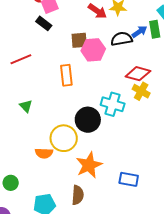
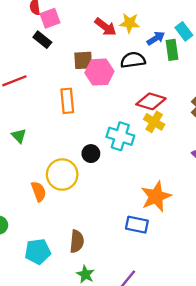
blue arrow: (139, 32) -> (156, 38), moved
black circle: (88, 120) -> (91, 154), size x0.6
orange semicircle: (44, 153) -> (39, 191), turned -114
orange star: (89, 165) -> (156, 196), moved

